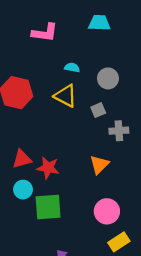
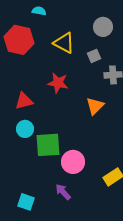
cyan semicircle: (72, 68) -> (39, 11), moved
red star: (48, 168) -> (58, 83), moved
pink circle: (107, 211) -> (73, 162), moved

